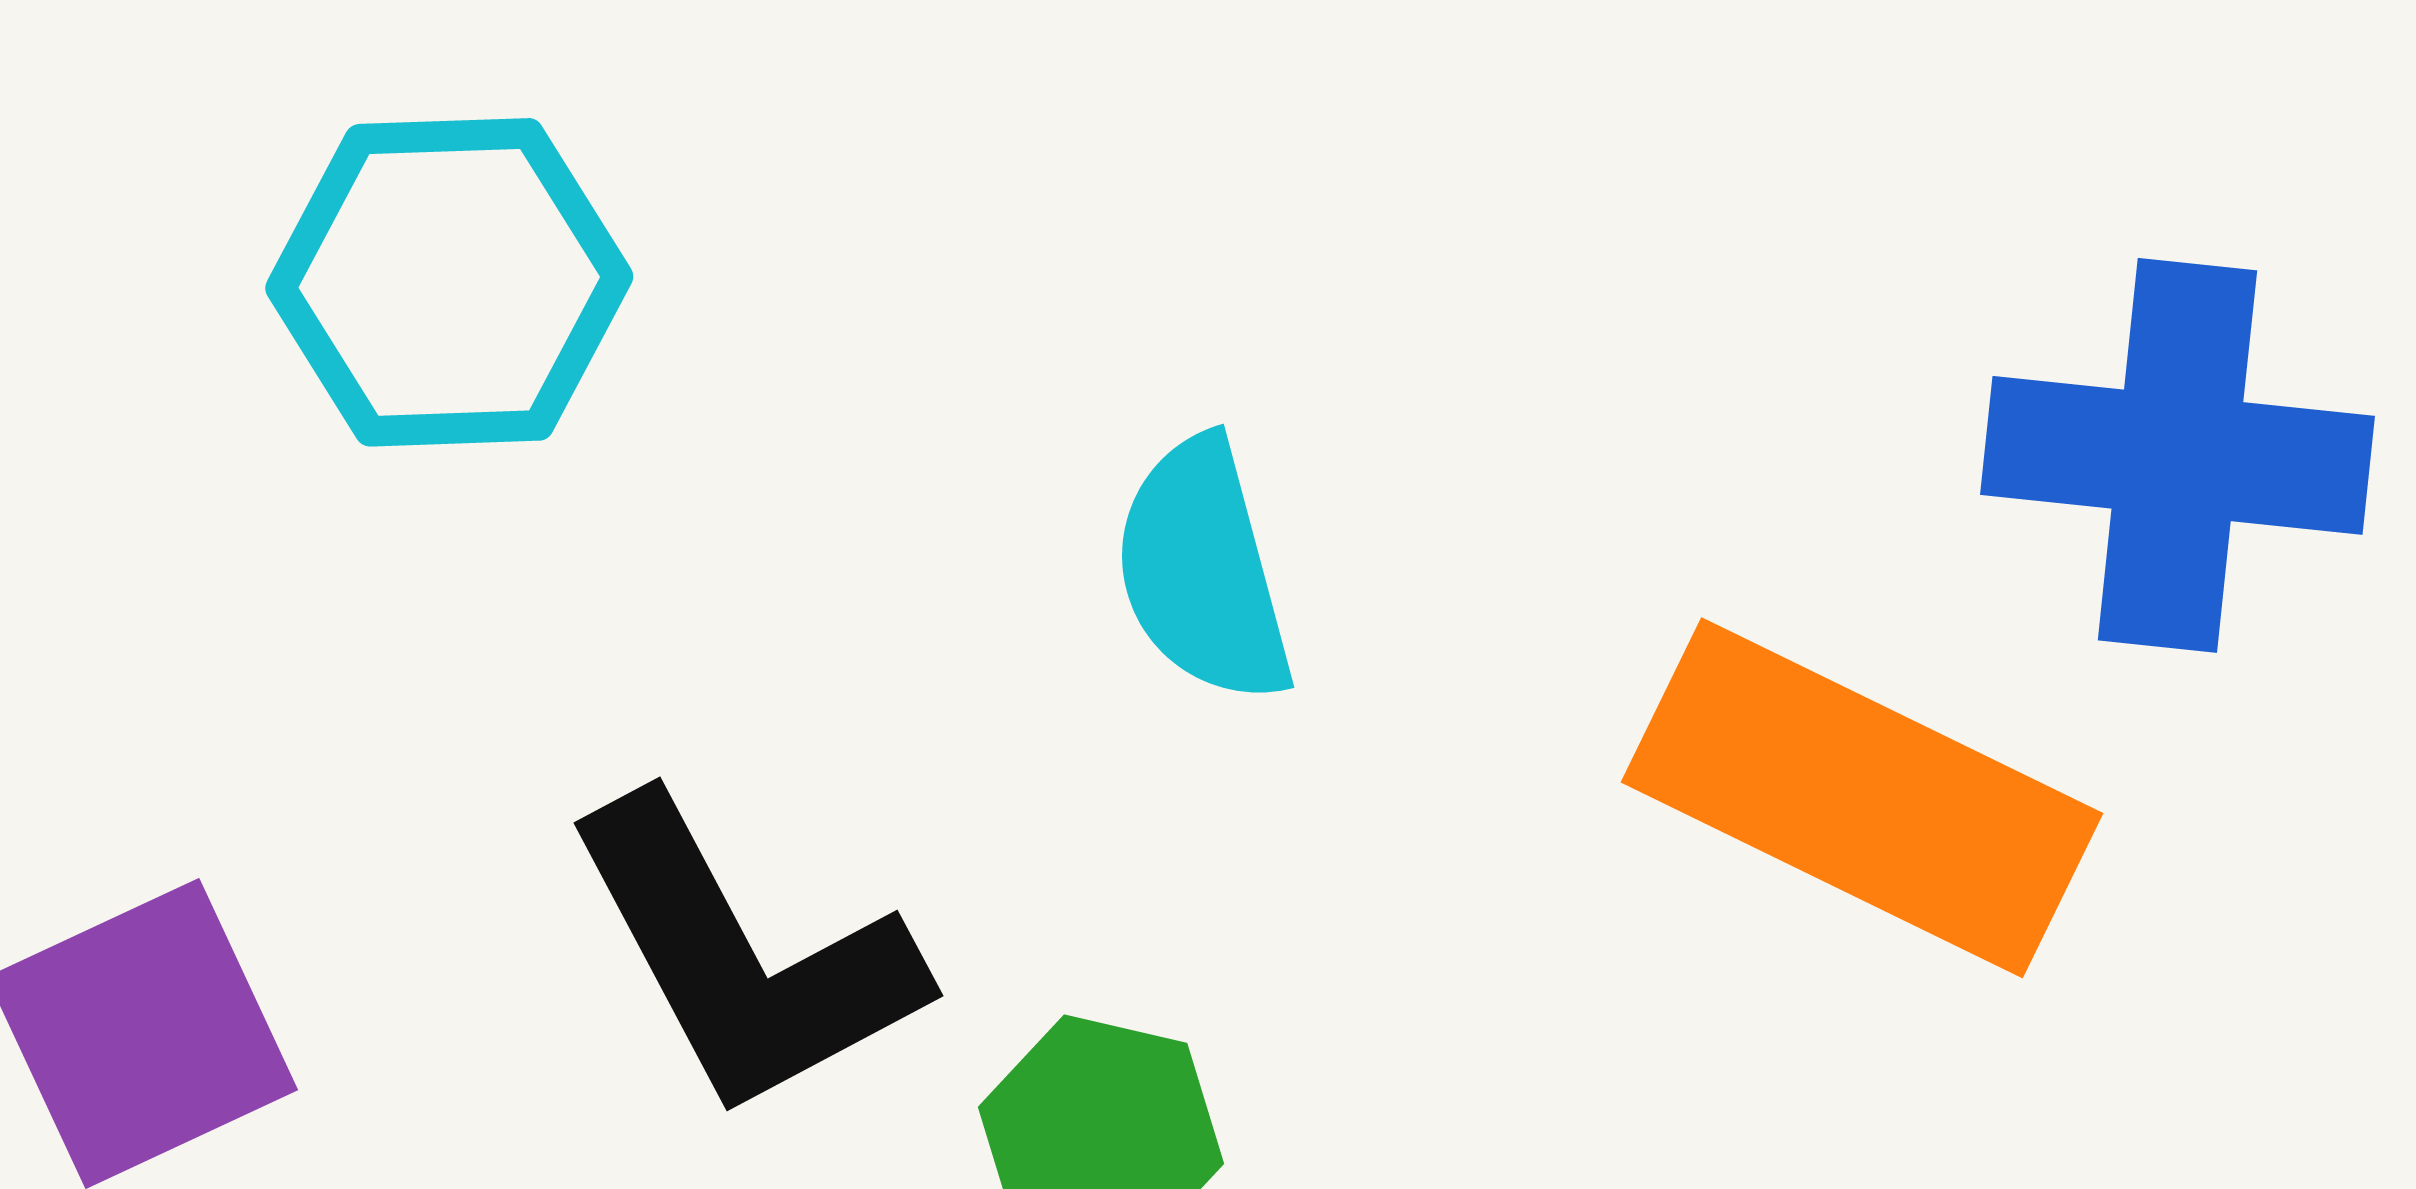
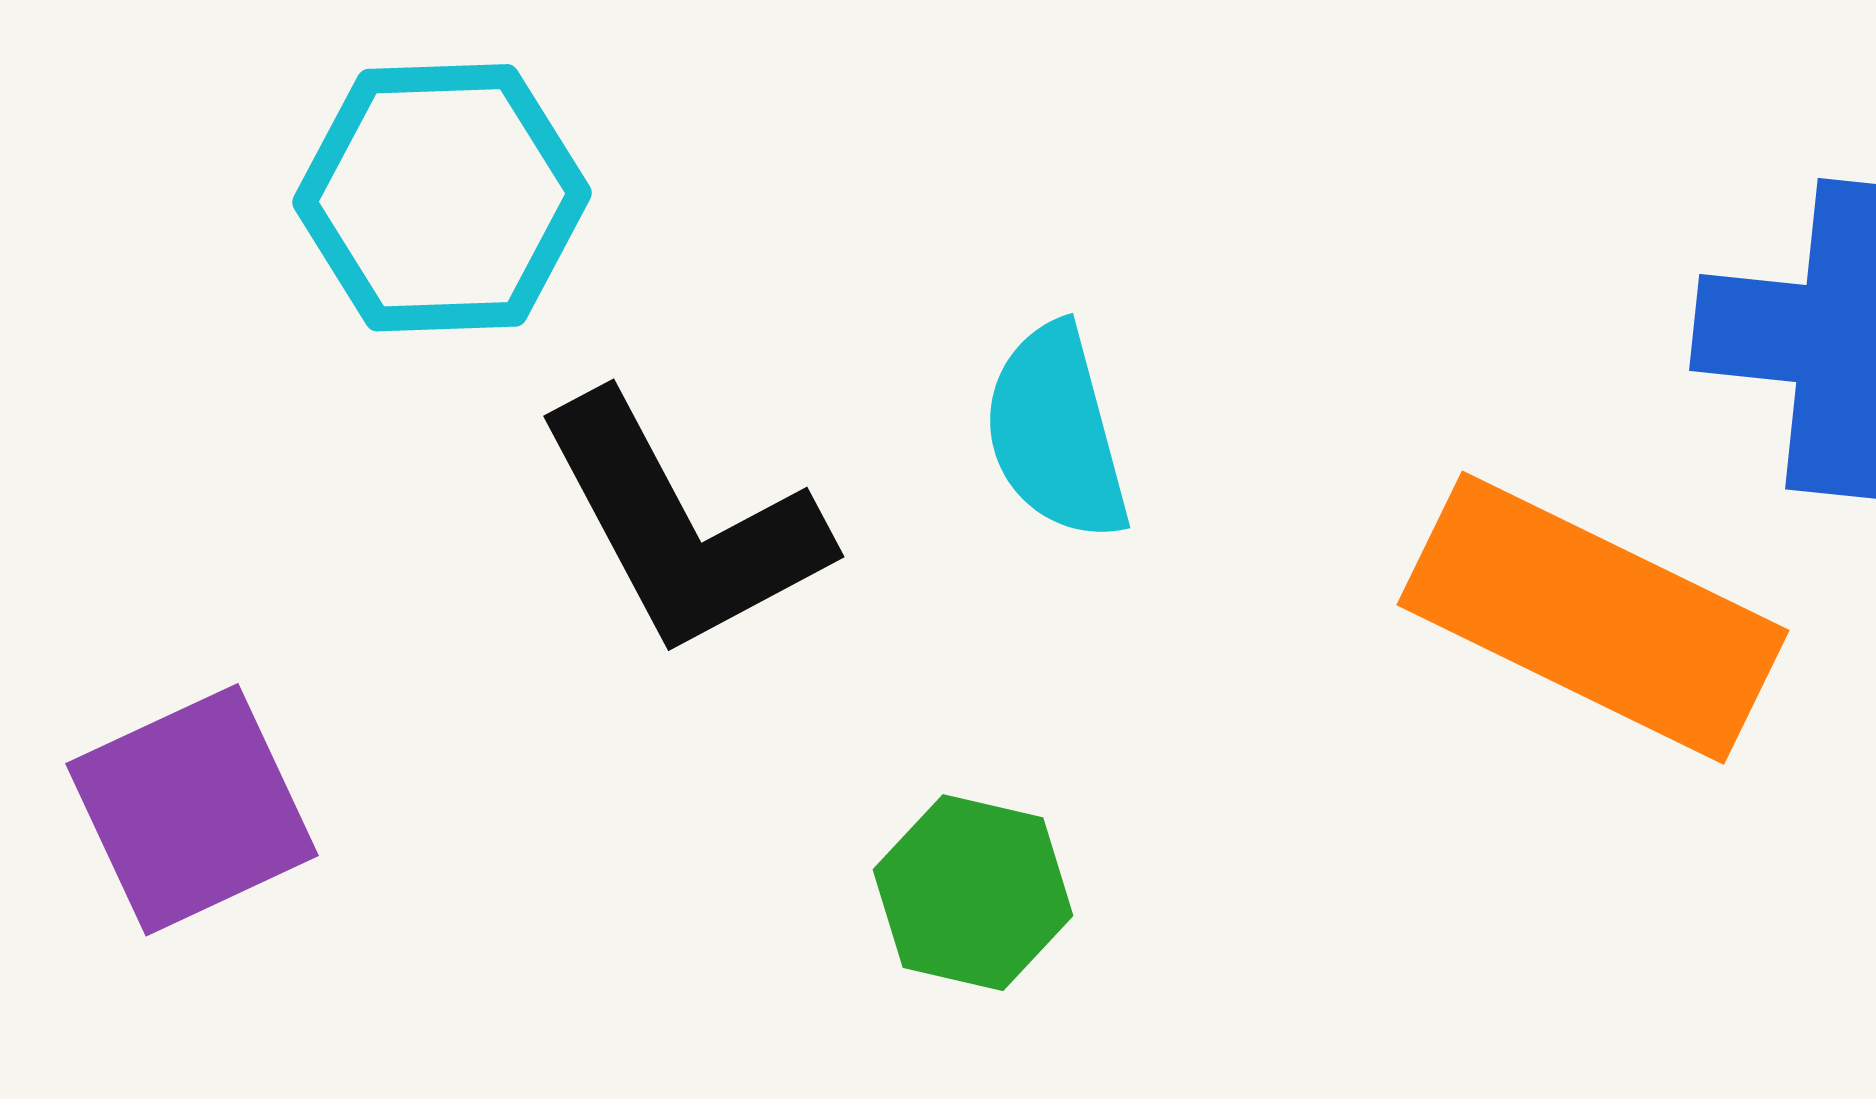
black L-shape: (744, 957) -> (682, 526), moved

